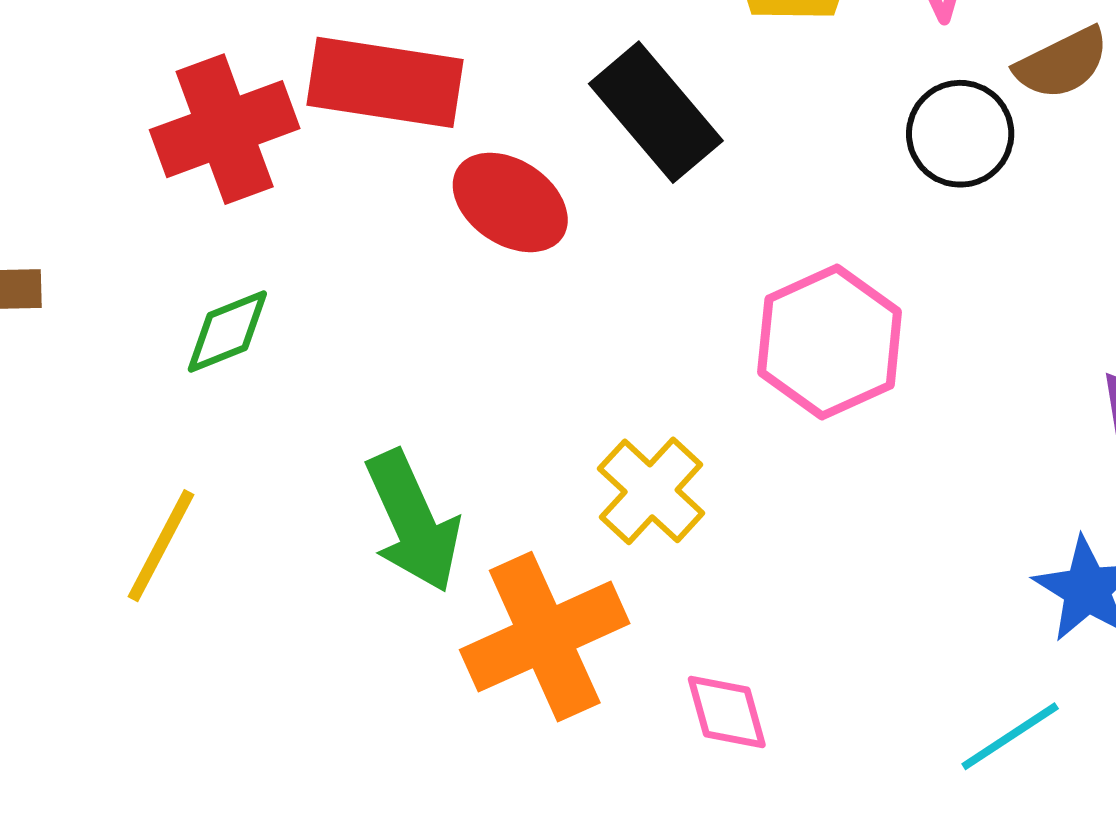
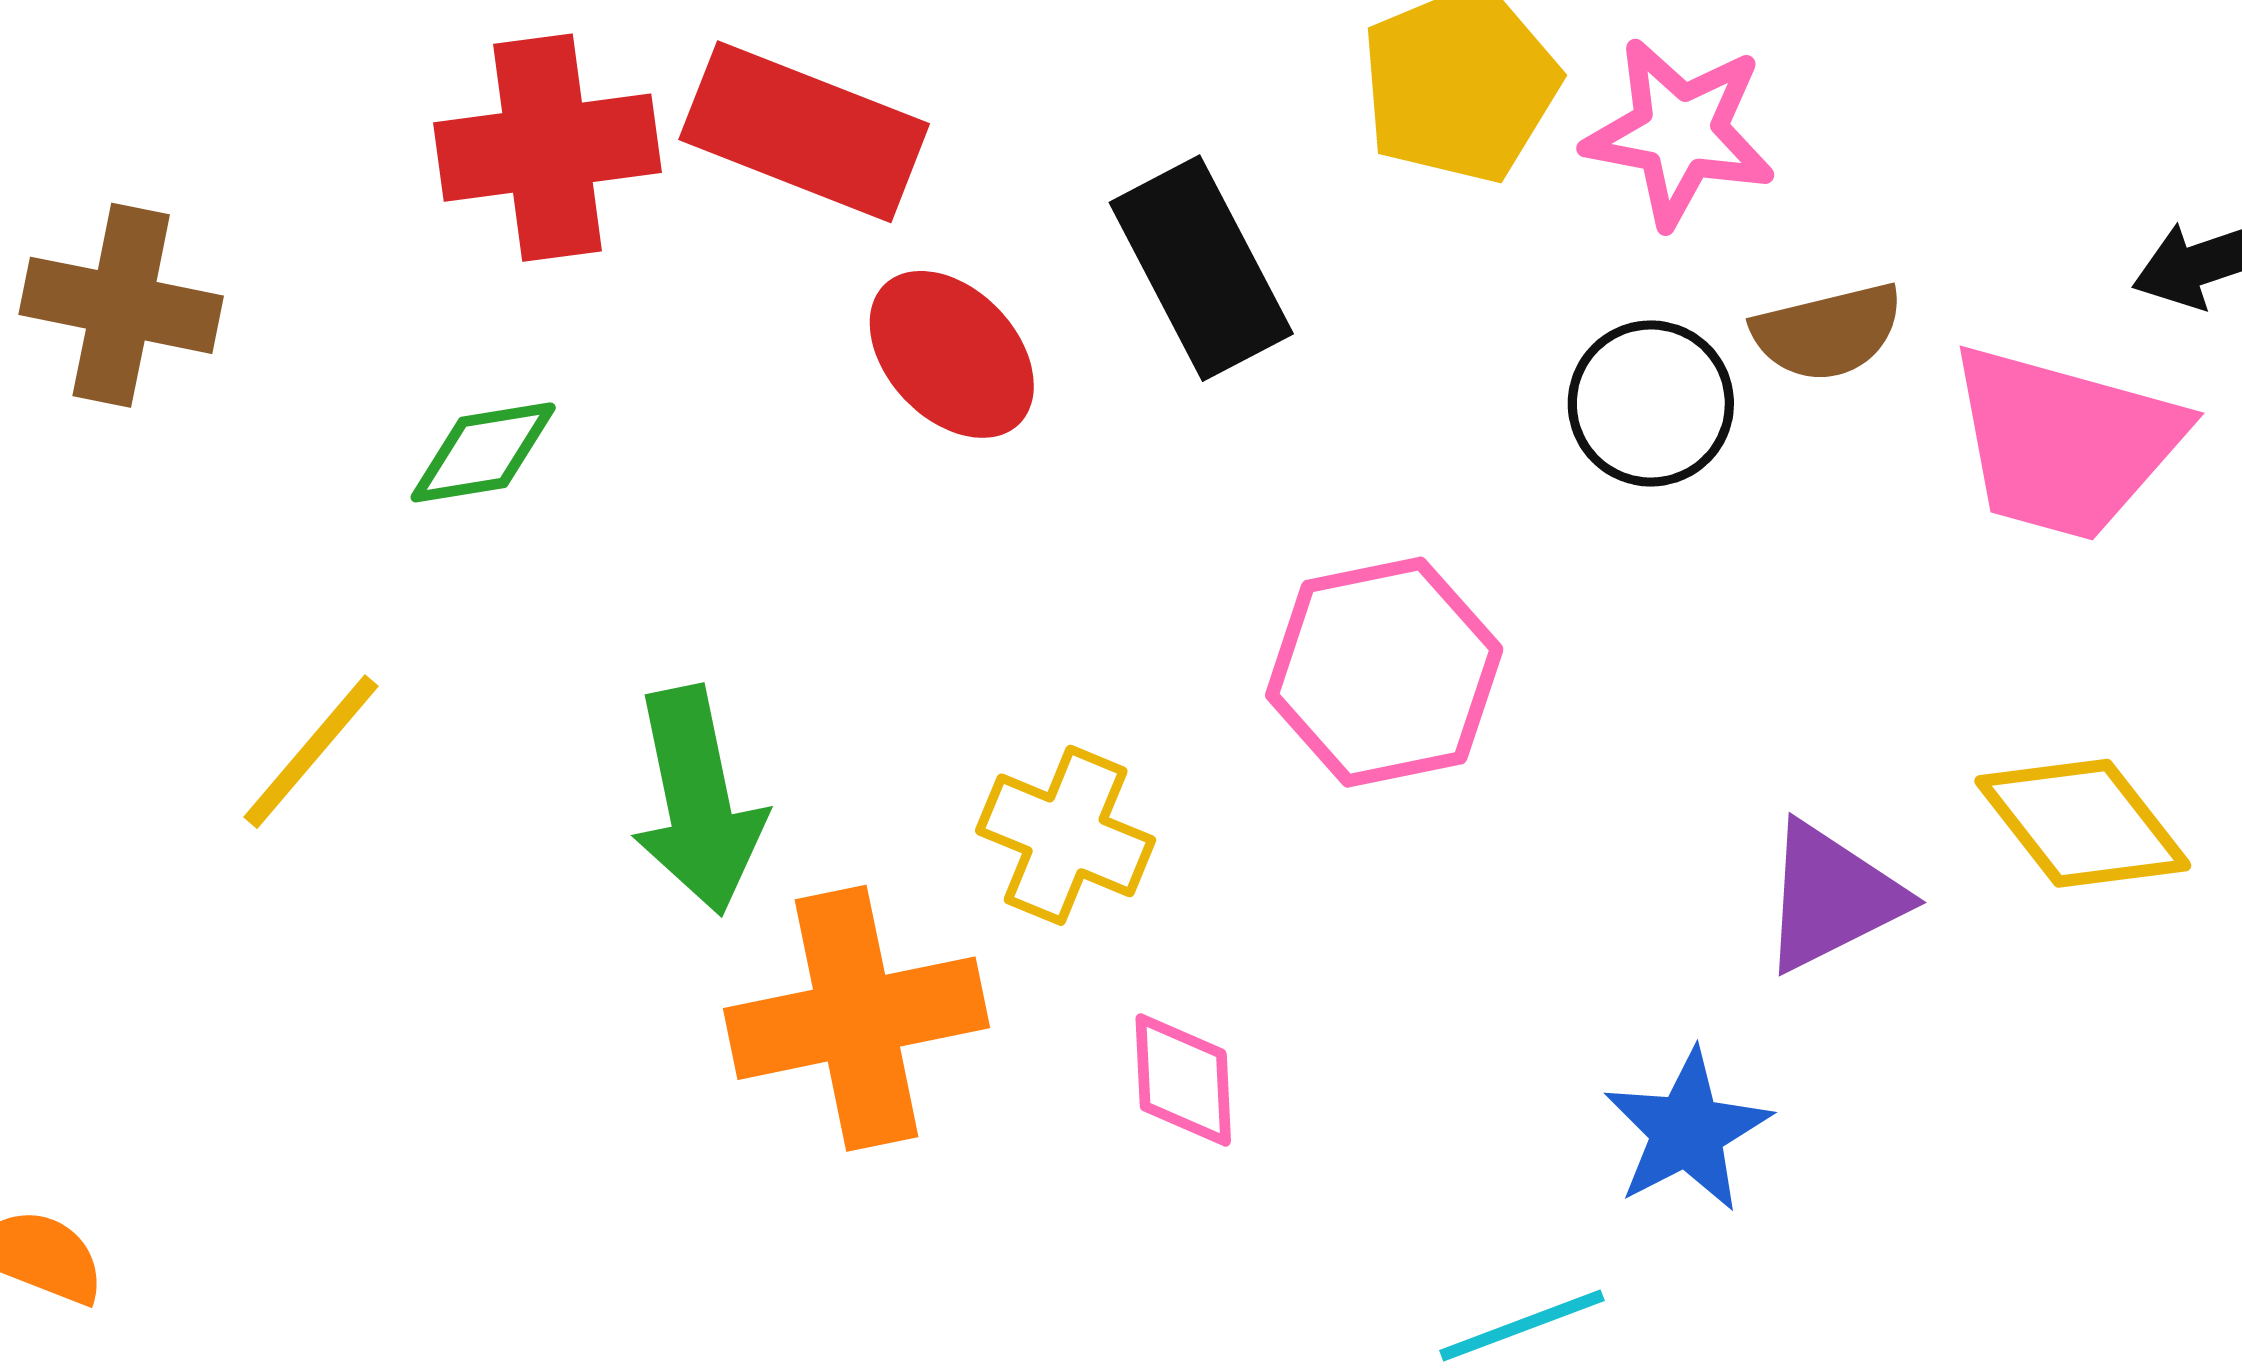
yellow cross: (651, 491) -> (1066, 835), turned -33
pink diamond: (727, 712) -> (1183, 1080), moved

